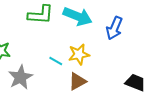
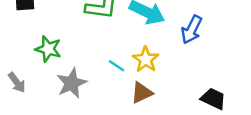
yellow star: (79, 54) -> (146, 59), turned -30

